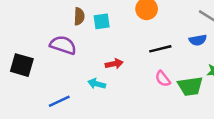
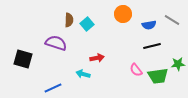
cyan square: (102, 21) -> (87, 24), turned -32
blue semicircle: (198, 40) -> (149, 25), moved
black line: (160, 49) -> (152, 46), moved

